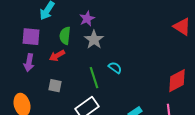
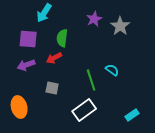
purple star: (87, 19) -> (94, 19), moved
gray star: (94, 40) -> (120, 26), moved
purple arrow: (29, 63) -> (26, 65), turned 60

